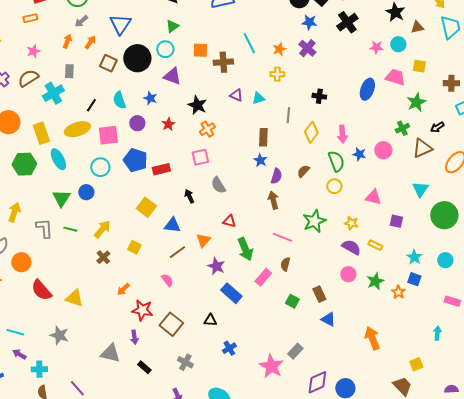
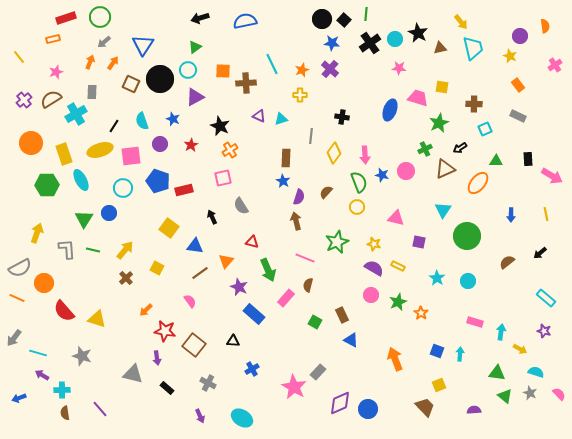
cyan circle: (398, 44) -> (395, 39), moved
purple triangle: (172, 76) -> (195, 97), turned -48
blue square: (414, 279) -> (437, 351), moved

